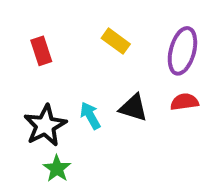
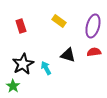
cyan arrow: (90, 116) -> (46, 68), moved
green star: (57, 169) -> (13, 86), moved

